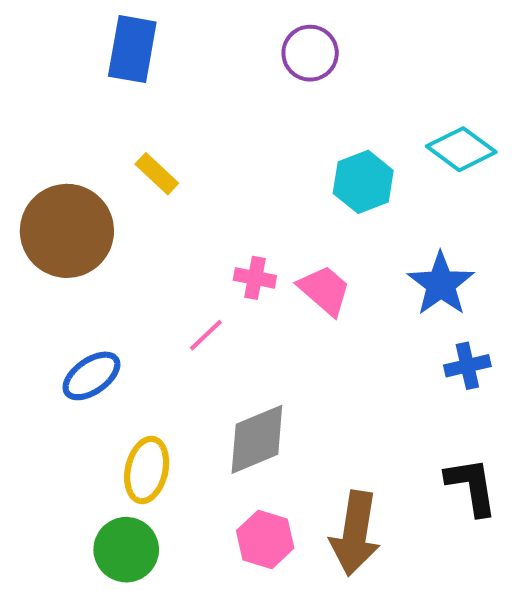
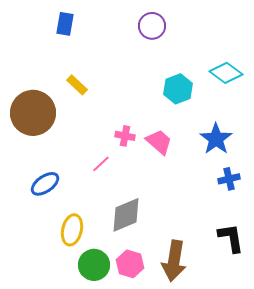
blue rectangle: (132, 49) -> (65, 24), size x0.7
green circle: (126, 550) -> (94, 265), moved

